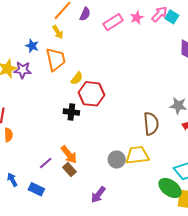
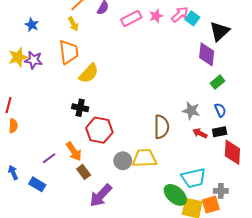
blue star: (32, 46) -> (32, 25), moved
yellow semicircle: (77, 78) -> (89, 73), size x1.5
red hexagon: (92, 94) -> (99, 130), moved
brown rectangle: (69, 170) -> (84, 172), moved
purple arrow: (98, 195) -> (101, 195), size x1.4

